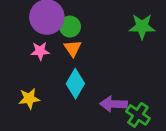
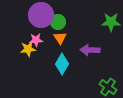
yellow star: (29, 99) -> (28, 49), moved
purple arrow: (113, 104) -> (90, 50), moved

